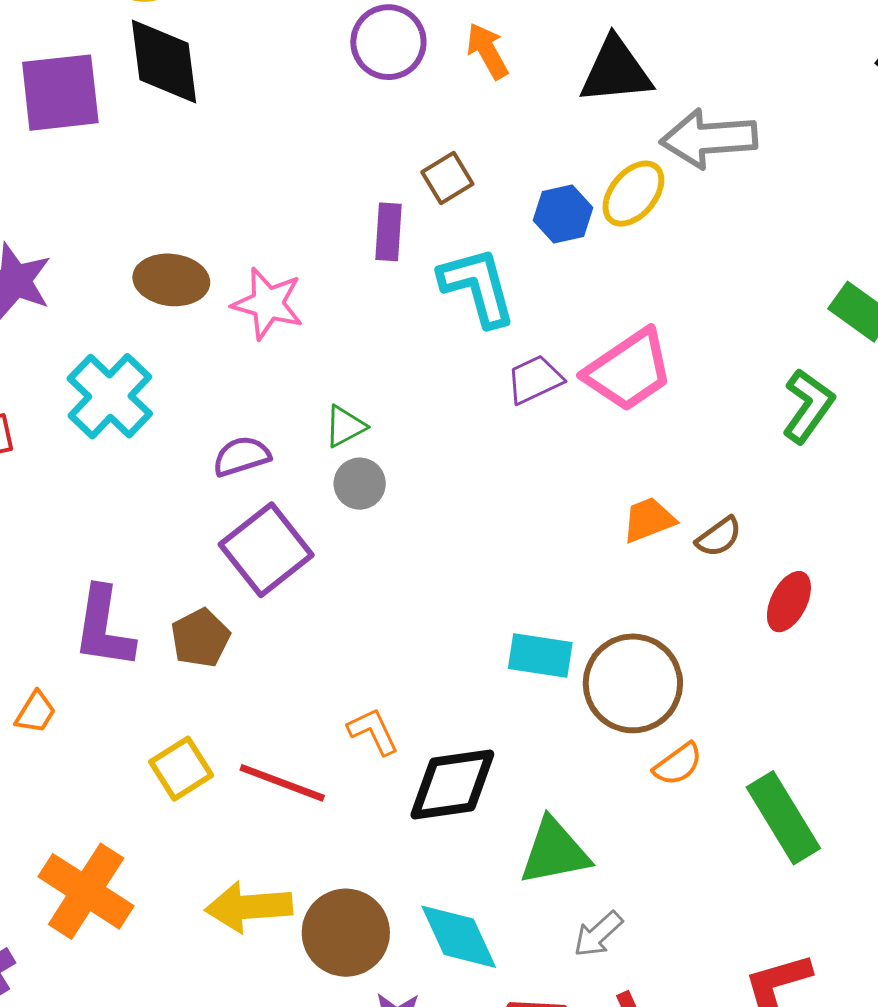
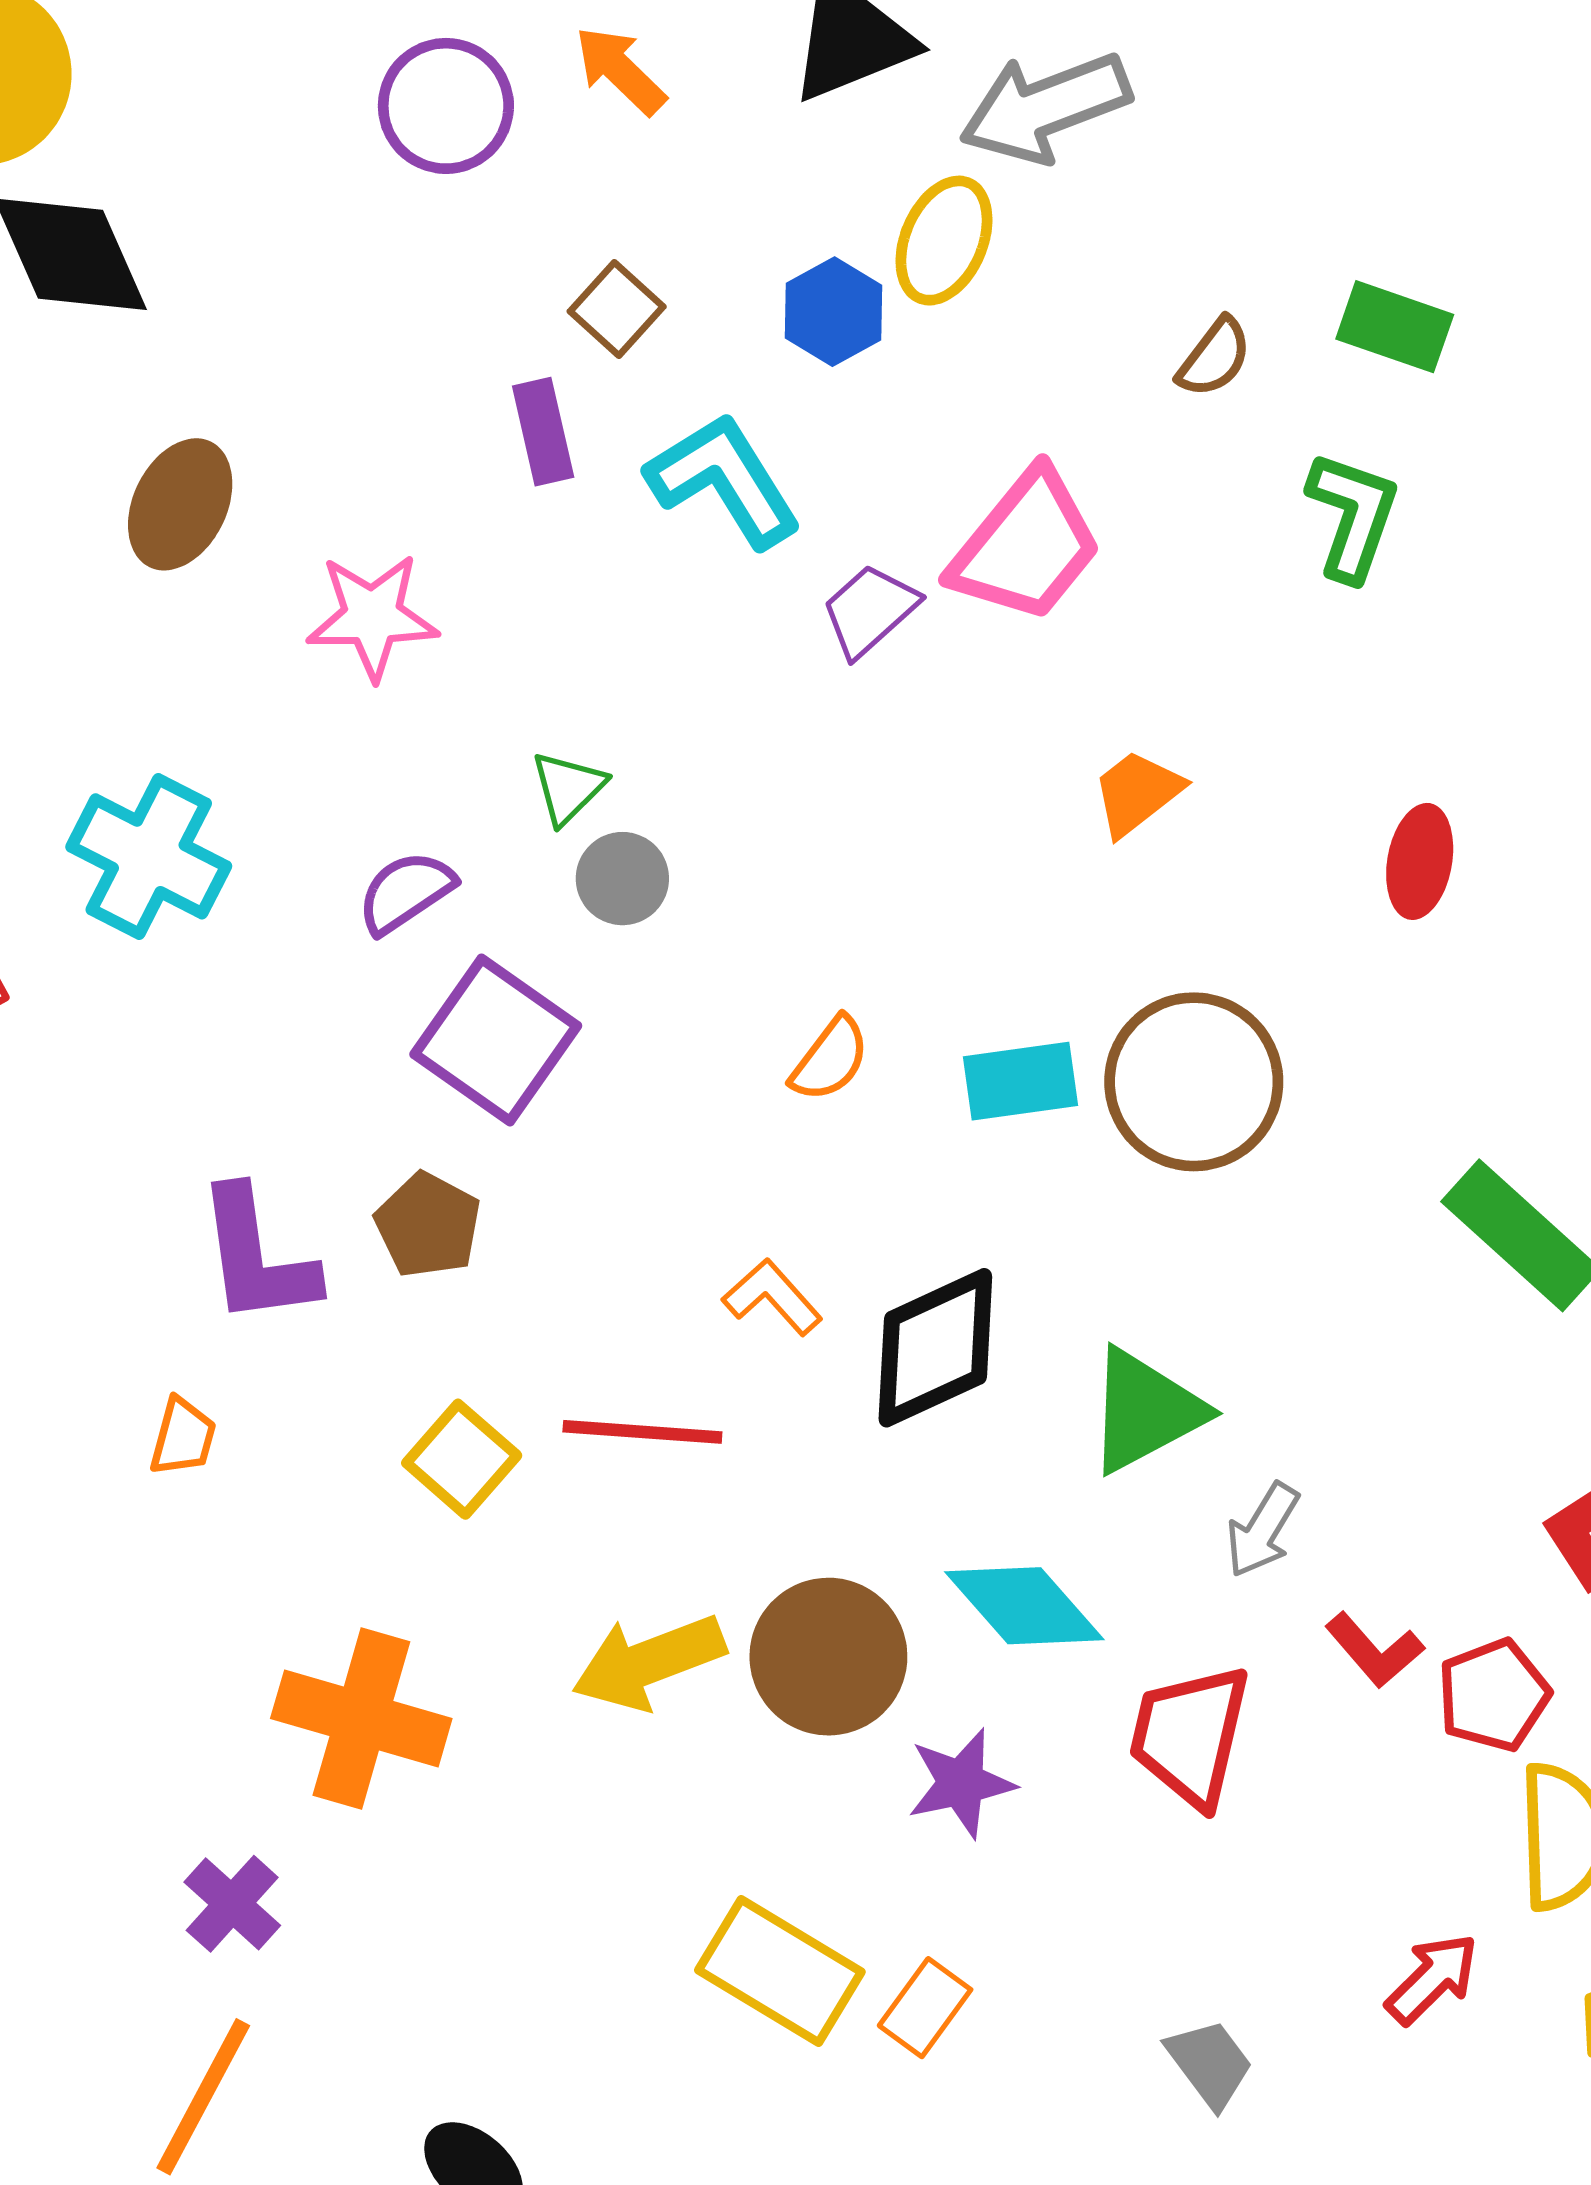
brown ellipse: (171, 280) -> (180, 504), moved, turned -54
brown semicircle: (719, 537) -> (1214, 358), moved
orange semicircle: (678, 764) -> (830, 1059), moved

